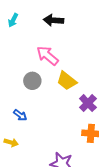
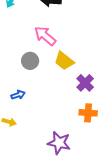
blue arrow: (20, 115) -> (18, 95), turned -56

